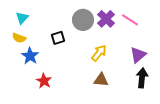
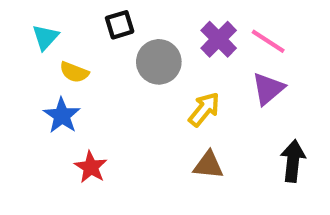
gray circle: (83, 20) -> (159, 62), moved
yellow semicircle: (19, 38) -> (74, 72), moved
black square: (58, 38) -> (120, 25), moved
purple triangle: (138, 55) -> (268, 89), moved

